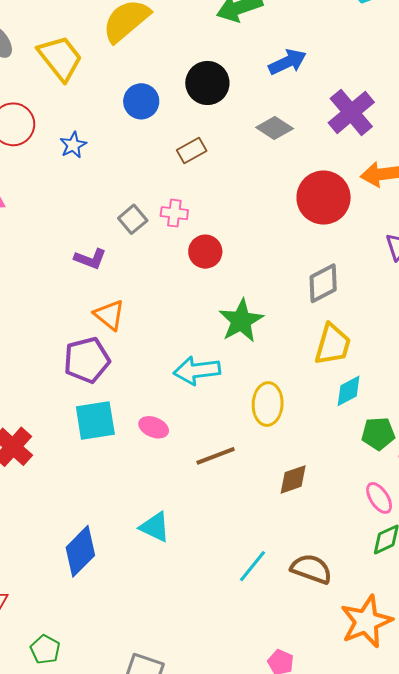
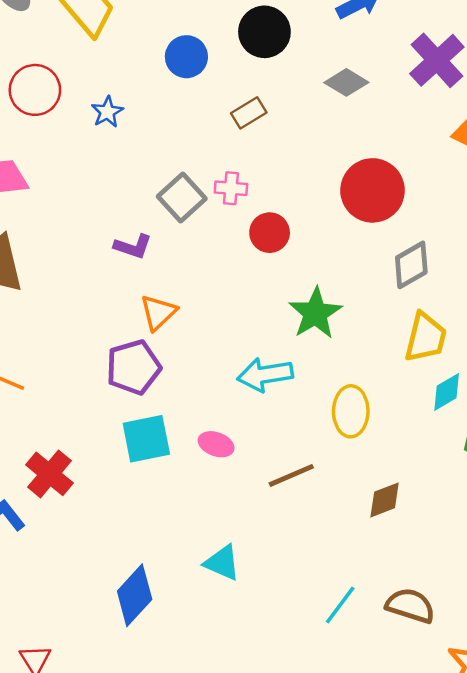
red circle: (324, 198) -> (373, 190), moved
gray square: (133, 219) -> (182, 198), size x1.4
orange triangle: (109, 315) -> (158, 312), turned 40

